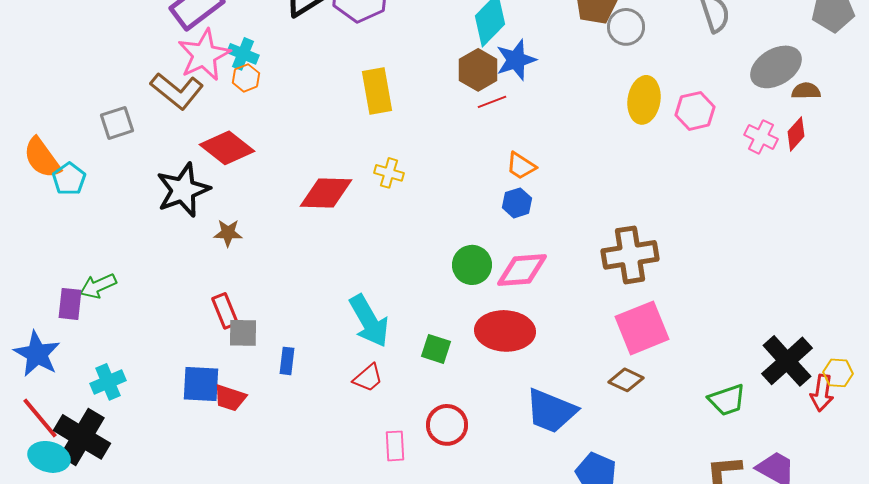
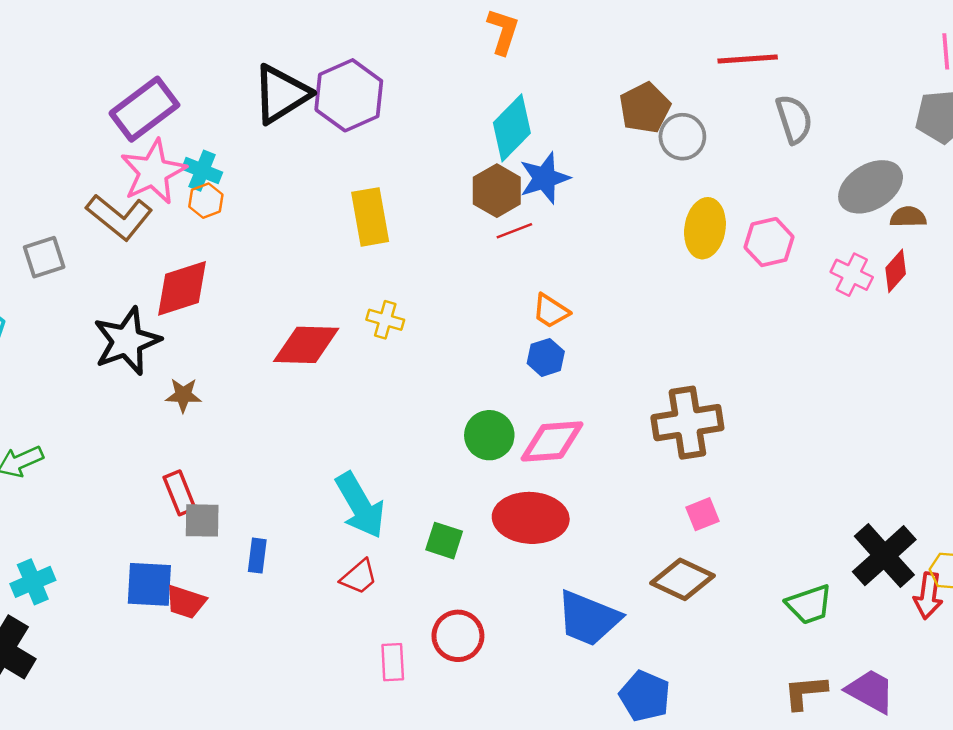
red diamond: (227, 148) -> (182, 288), turned -56
pink square: (642, 328) -> (702, 514), size x0.5
brown diamond: (626, 380) -> (682, 579), size x1.4

